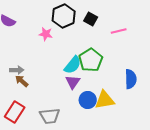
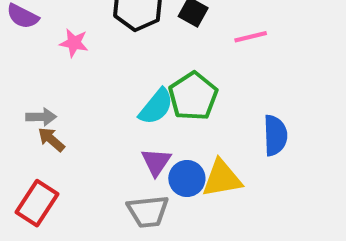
pink star: (46, 34) -> (74, 43), moved
purple triangle: (73, 82) -> (156, 162), moved
gray trapezoid: (50, 116) -> (148, 211), moved

